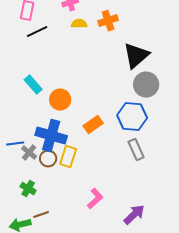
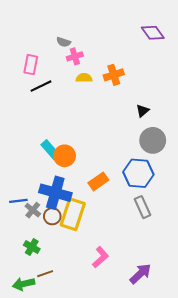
black triangle: (136, 56) -> (142, 111), size x0.5
cyan rectangle: (33, 85) -> (50, 150), moved
yellow rectangle: (68, 157) -> (73, 214), size x1.4

